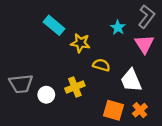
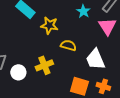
orange cross: (140, 110) -> (103, 86), turned -32

